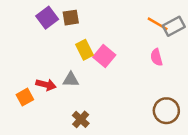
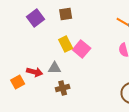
brown square: (71, 18) -> (66, 14), moved
brown cross: (81, 119) -> (63, 88), moved, turned 32

